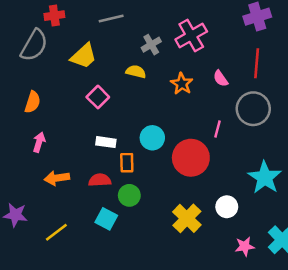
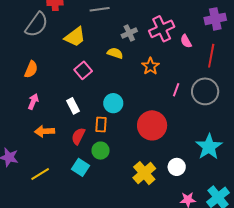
pink semicircle: (221, 78) -> (186, 41), moved
pink line: (217, 129) -> (176, 90), moved
cyan circle: (152, 138) -> (113, 103), moved
white rectangle: (106, 142) -> (73, 106), moved, turned 49
red semicircle: (100, 180) -> (78, 136), turned -66

